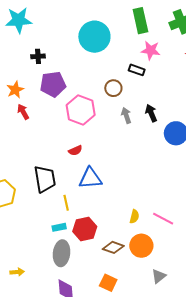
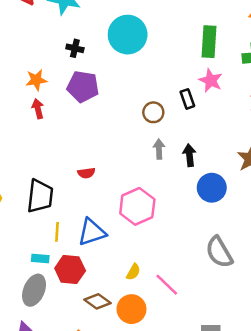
cyan circle: (94, 37) -> (128, 35), moved
black rectangle: (137, 70) -> (187, 99), turned 35
pink hexagon: (81, 110) -> (137, 206), moved
blue triangle: (90, 178) -> (92, 232), moved, turned -30

